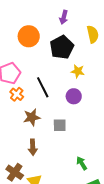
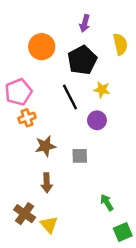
black line: (43, 87) -> (70, 97), moved
orange cross: (17, 94) -> (27, 118), turned 32

